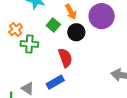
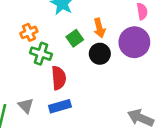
red semicircle: (65, 58) -> (59, 78), moved

